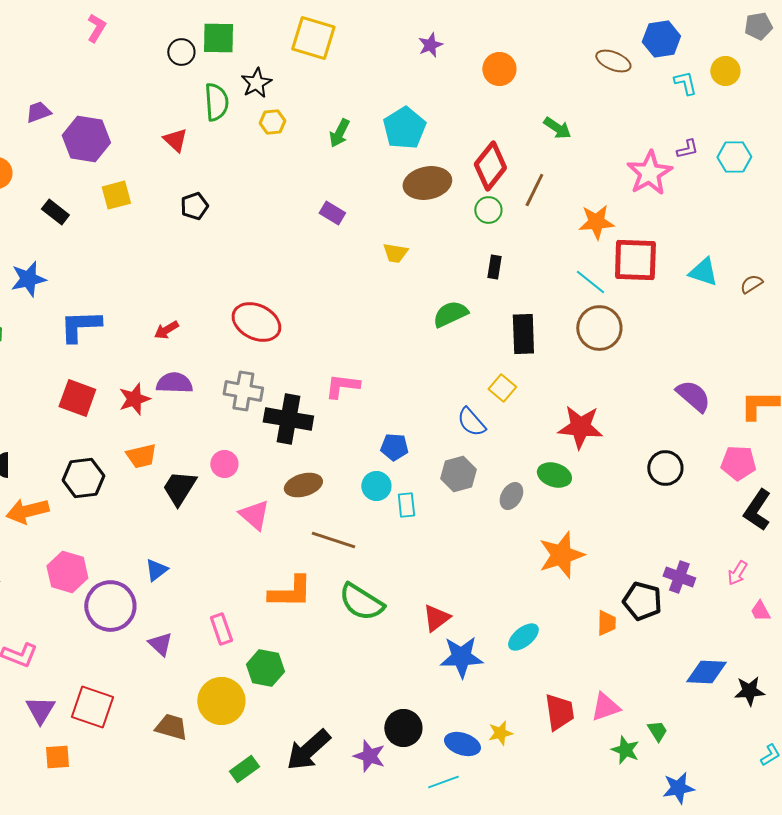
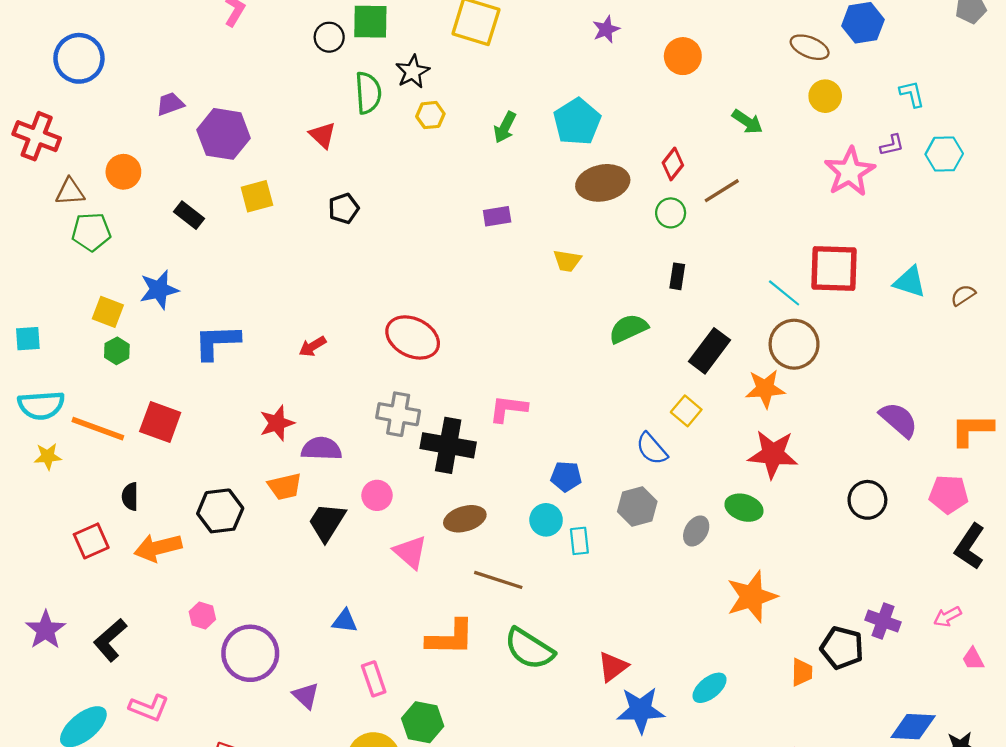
yellow circle: (725, 71) -> (825, 96), moved
cyan L-shape: (685, 83) -> (912, 94), moved
red diamond: (490, 166) -> (673, 164), size x0.6
brown line: (534, 190) -> (722, 191), turned 32
purple rectangle: (332, 213) -> (497, 216), turned -40
orange star: (596, 222) -> (765, 389), moved
black rectangle: (523, 334) -> (710, 351), turned 39
purple semicircle: (174, 383) -> (321, 449), moved
red square: (77, 398) -> (160, 422), moved
blue triangle: (156, 570) -> (345, 621), moved, turned 45
pink hexagon: (67, 572) -> (202, 615), size x0.6
pink arrow: (737, 573) -> (948, 617), turned 30

